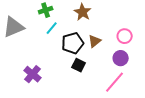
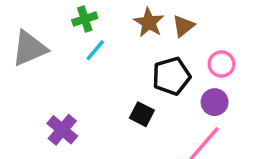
brown triangle: (95, 41) -> (183, 26), moved
black pentagon: (73, 43) -> (171, 76), moved

